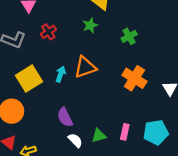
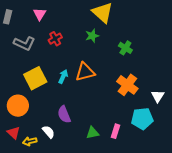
green cross: (129, 36) -> (125, 48), turned -32
cyan pentagon: (156, 132) -> (142, 119), moved
white semicircle: (75, 140) -> (49, 132), moved

